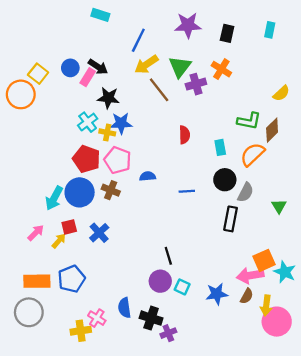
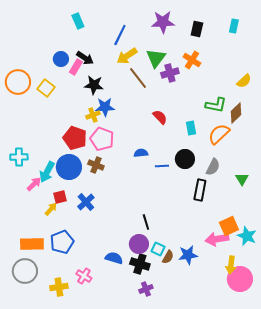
cyan rectangle: (100, 15) -> (78, 21), moved, turned 49
yellow square: (38, 74) -> (46, 88), moved
cyan cross: (88, 122) -> (19, 157), moved, turned 36
yellow cross: (107, 132) -> (93, 115), turned -32
red semicircle: (184, 135) -> (160, 117), turned -42
blue semicircle: (148, 176) -> (141, 153), moved
black circle: (225, 180) -> (185, 159), moved
pink arrow: (36, 233) -> (34, 184), moved
brown semicircle: (247, 296) -> (168, 257), moved
blue semicircle: (125, 308) -> (114, 258), moved, turned 114
black cross: (151, 318) -> (140, 264), moved
yellow cross: (81, 331) -> (59, 287), moved

